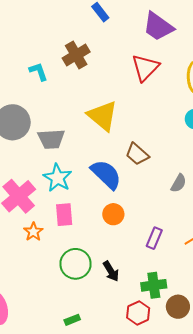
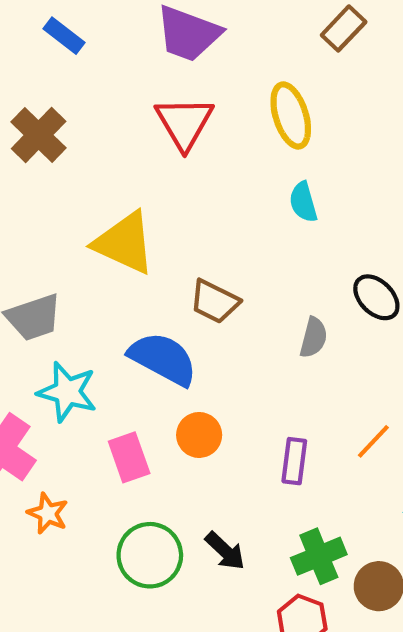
pink rectangle: (64, 215) -> (129, 457), moved

